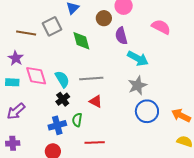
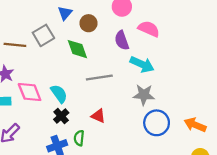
brown circle: (104, 18) -> (88, 23), moved
pink semicircle: (161, 27) -> (149, 29), moved
gray line: (91, 79) -> (99, 77), moved
gray star: (137, 85) -> (144, 95), turned 30

